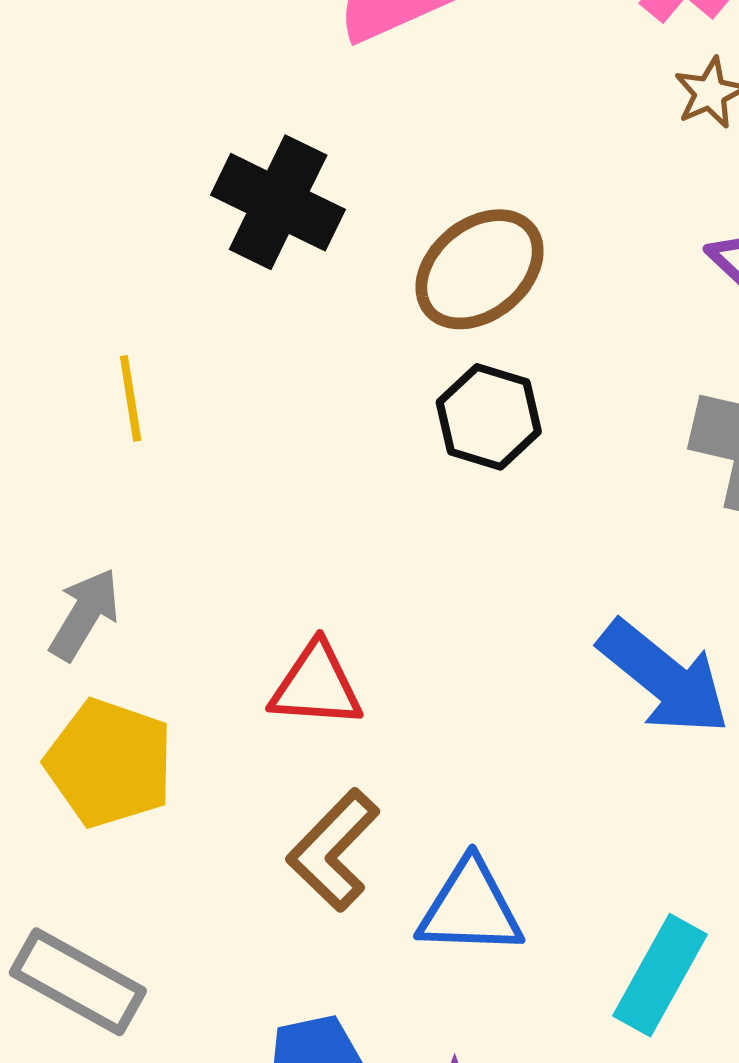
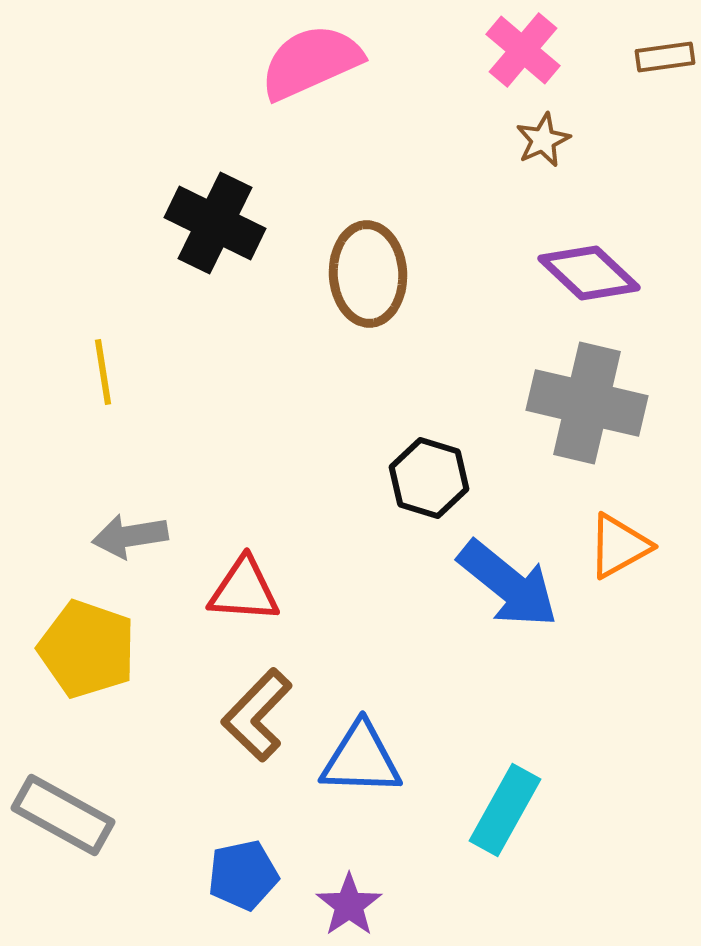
brown ellipse: (480, 269) -> (368, 274), turned -54
black hexagon: (489, 417) -> (429, 478), moved
gray arrow: (84, 614) -> (130, 536), moved, turned -130

